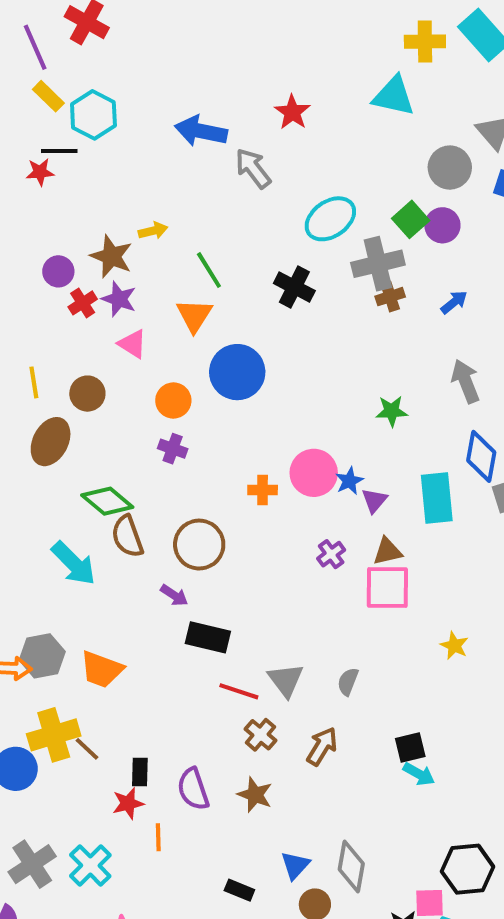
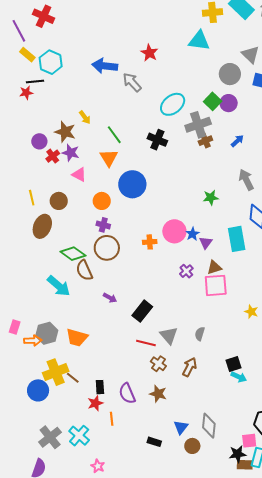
yellow arrow: (153, 231) -> (85, 117), turned 72
brown circle: (199, 545) -> (107, 248), moved
black rectangle: (208, 637) -> (142, 311), moved, turned -60

